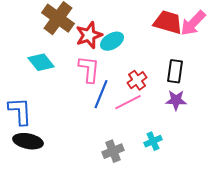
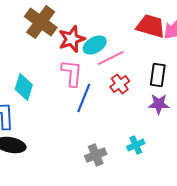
cyan diamond: (41, 62) -> (24, 87), moved, turned 56
pink line: (128, 102) -> (111, 58), moved

